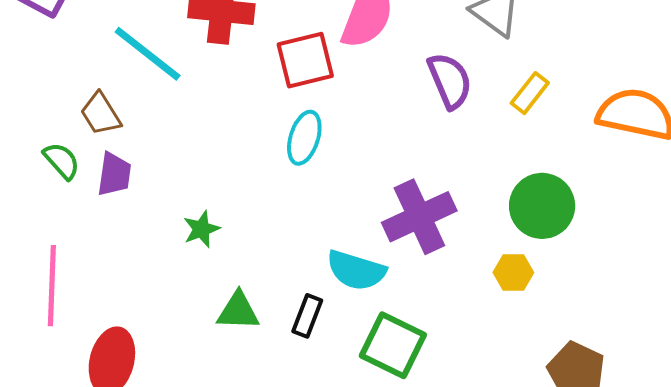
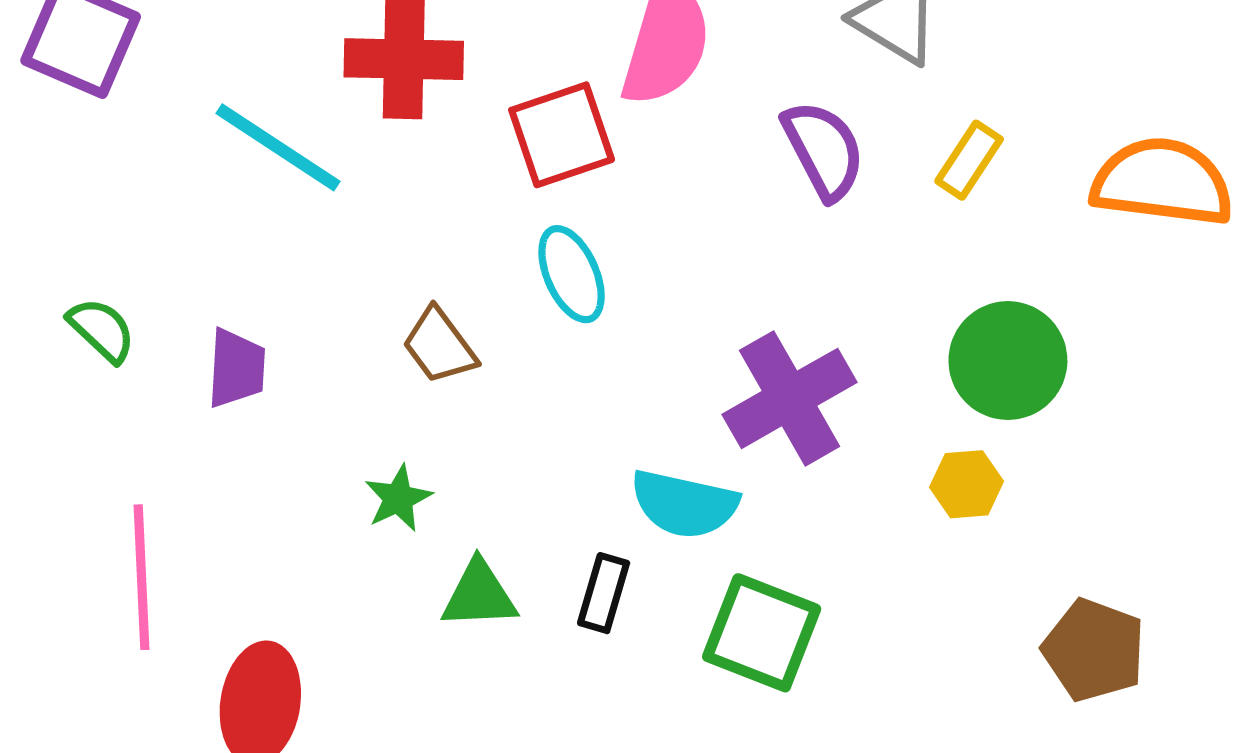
brown trapezoid: (101, 114) -> (439, 346), moved
cyan ellipse: (304, 138) -> (572, 274), turned -36
green semicircle: (62, 161) -> (102, 330), moved
green star: (201, 229) -> (398, 498), moved

